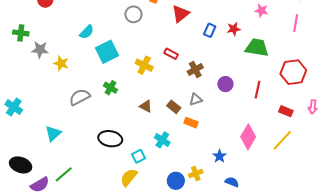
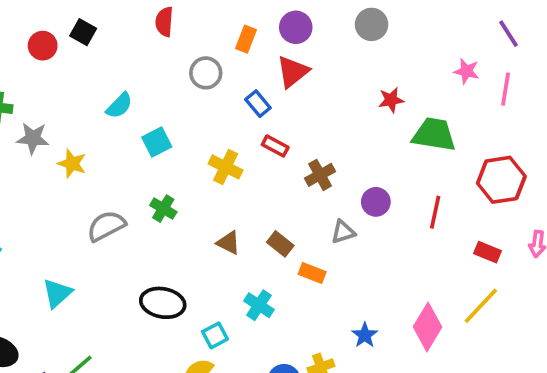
pink star: (261, 11) -> (466, 71), moved
blue rectangle: (210, 30) -> (258, 104), moved, turned -64
cyan square: (107, 52) -> (157, 142), size x0.7
gray triangle: (196, 99) -> (343, 232), moved
pink diamond: (248, 137) -> (428, 327), moved

